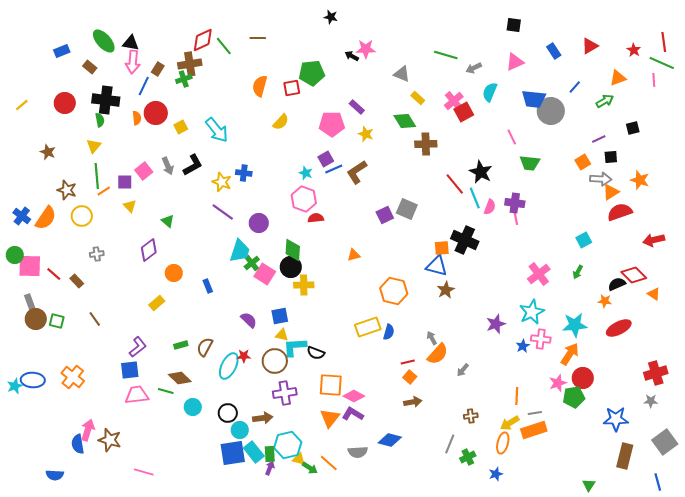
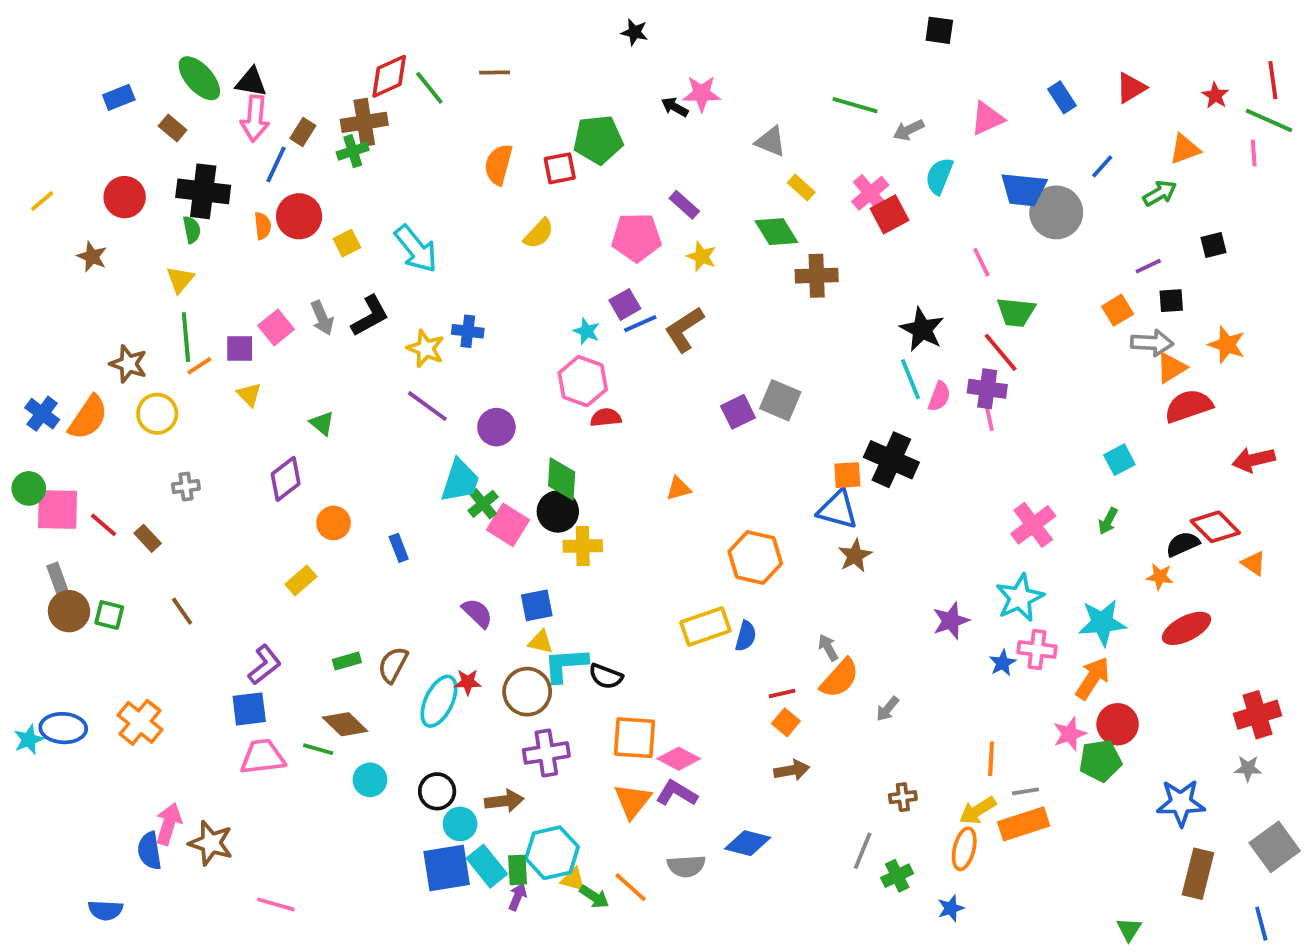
black square: (514, 25) -> (939, 30), moved
brown star: (48, 152) -> (92, 257), moved
red line: (455, 184) -> (1001, 352), moved

